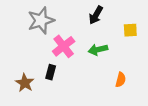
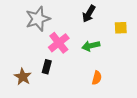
orange semicircle: (121, 80) -> (97, 78), moved

